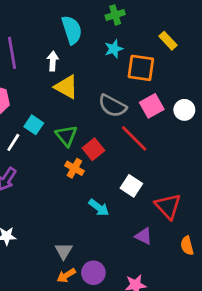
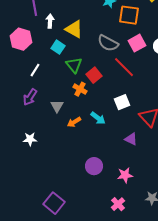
white arrow: (53, 61) -> (50, 21), moved
cyan square: (34, 125) -> (58, 47), moved
white square: (131, 186) -> (122, 102), turned 35
gray triangle: (64, 251) -> (57, 106), moved
orange arrow: (66, 275) -> (74, 122), moved

